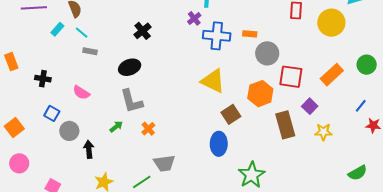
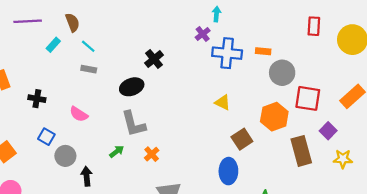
black cross: (143, 31) -> (154, 59), moved
cyan line: (82, 33) -> (88, 46), moved
yellow triangle: (213, 81) -> (223, 102), size x0.6

